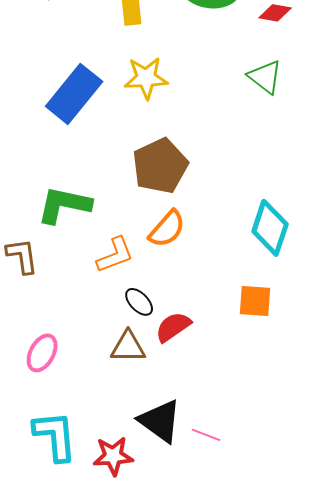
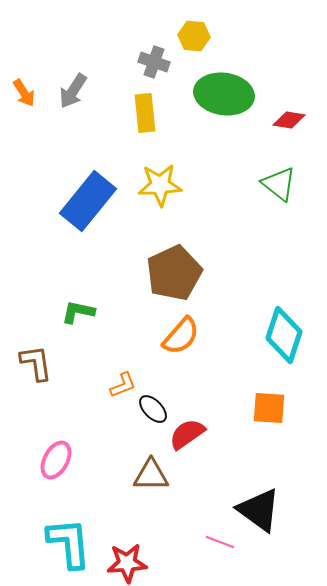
green L-shape: (64, 205) -> (78, 312), size x0.6
orange L-shape: (115, 255) -> (123, 385), moved, size x0.7
brown triangle: (128, 347) -> (151, 475), moved
black triangle: (160, 421) -> (259, 510), moved

